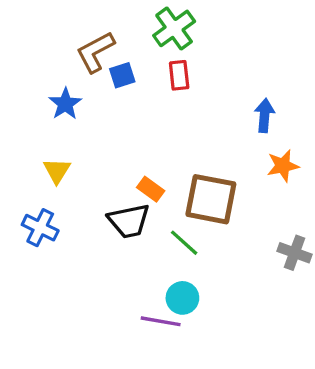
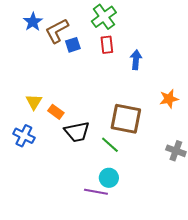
blue star: (65, 104) -> (33, 22), moved
blue arrow: (264, 115) -> (136, 60), moved
orange rectangle: (151, 189) -> (56, 112), moved

